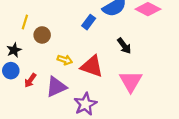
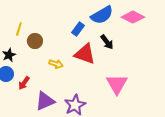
black arrow: (124, 46) -> (107, 42), moved
red triangle: (92, 66) -> (85, 54), moved
purple triangle: (56, 87) -> (45, 101), moved

